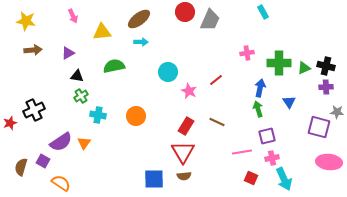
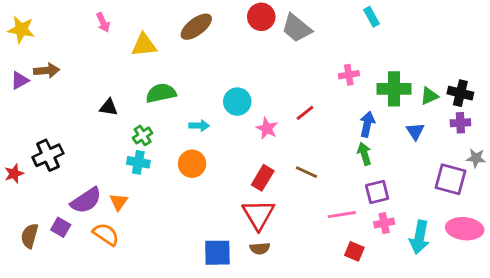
gray trapezoid: (210, 20) -> (297, 28), turned 105
yellow star: (26, 21) -> (21, 30), moved
cyan arrow: (141, 42) -> (199, 126), moved
purple triangle: (68, 53) -> (20, 80), moved
green cross: (81, 96) -> (143, 135), moved
blue triangle: (289, 102) -> (415, 131), moved
cyan arrow: (284, 179) -> (419, 237), moved, turned 35
orange semicircle: (61, 183) -> (106, 234), moved

